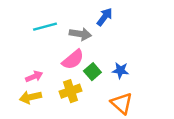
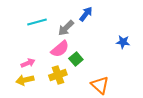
gray arrow: (80, 34) -> (66, 28), turned 126
blue star: (120, 70) -> (123, 42), moved

